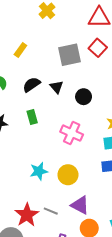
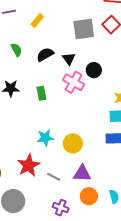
green rectangle: (32, 117) -> (41, 93), moved
pink cross: (72, 133) -> (74, 82), moved
purple triangle: (80, 205) -> (82, 173), turned -30
red star: (27, 215) -> (29, 165), moved

